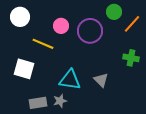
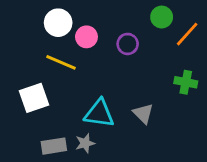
white circle: (20, 17) -> (58, 23), moved
purple circle: (90, 31) -> (128, 44), size x0.6
white square: (24, 69) -> (34, 98), turned -35

